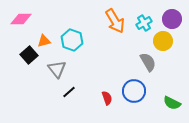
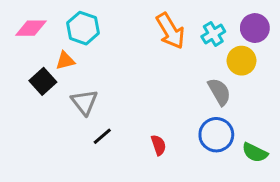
cyan hexagon: (72, 40) -> (83, 28), moved
blue circle: (134, 91) -> (216, 135), moved

